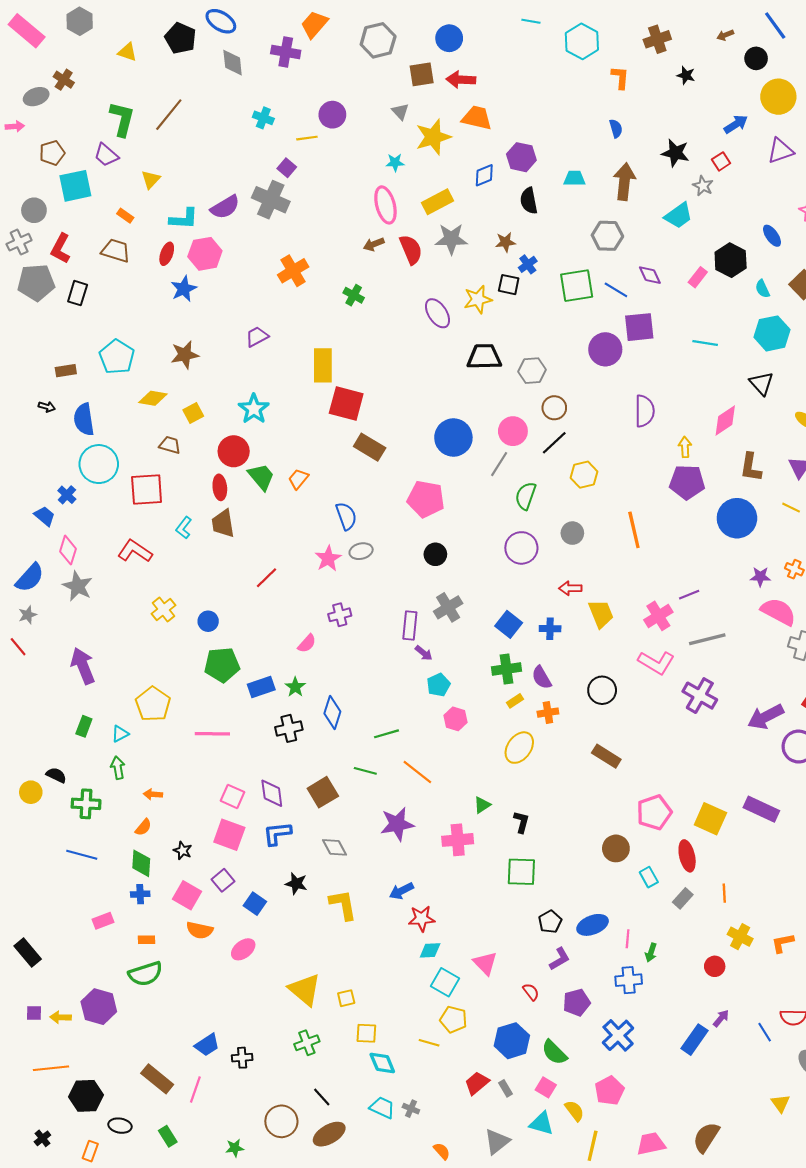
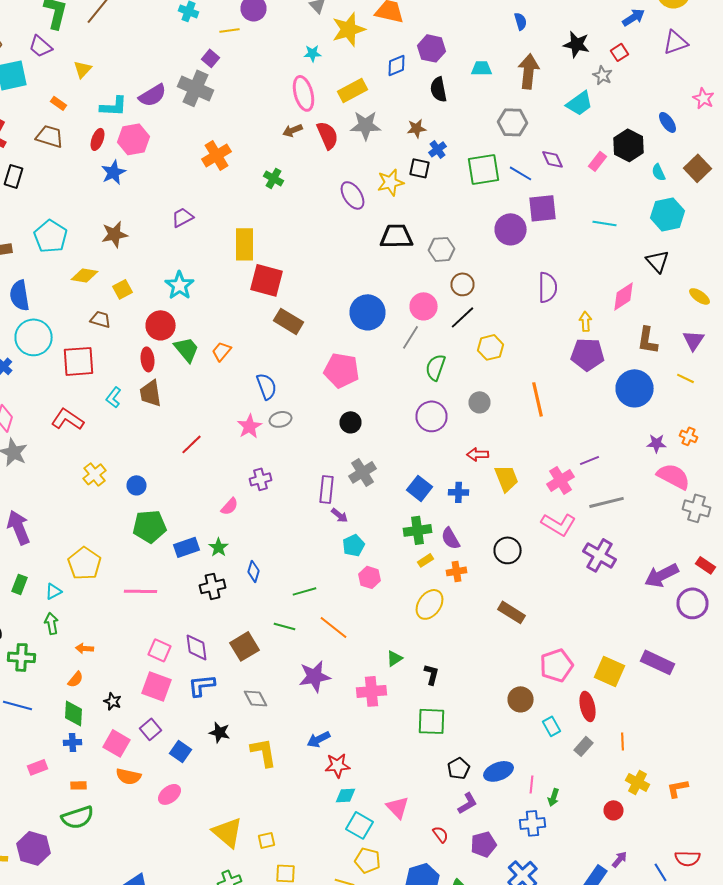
blue diamond: (332, 713) -> (254, 571), size x0.7

